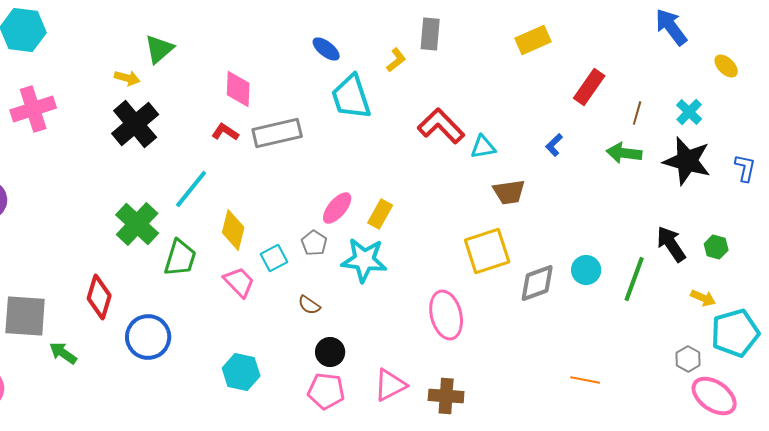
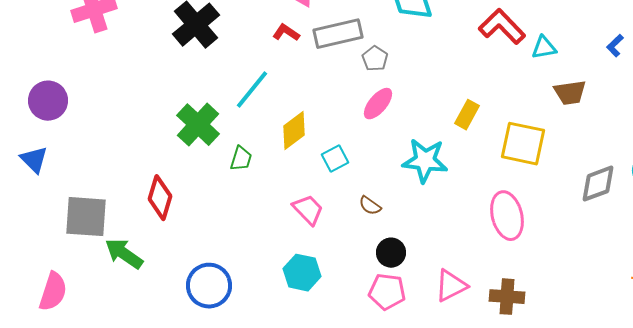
pink ellipse: (337, 208) -> (378, 104), moved
yellow rectangle: (380, 214) -> (467, 115), moved
yellow diamond: (233, 230) -> (294, 131), turned 39
gray pentagon: (314, 243) -> (375, 59), moved
yellow square: (487, 251) -> (523, 144), moved, turned 30
green trapezoid: (180, 258) -> (241, 159), size x0.7
pink trapezoid: (239, 282) -> (308, 210), moved
blue circle: (148, 337) -> (209, 286), moved
green arrow: (63, 353) -> (124, 254), size x1.4

